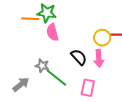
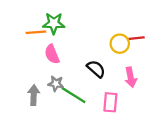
pink semicircle: (52, 32) -> (52, 54), moved
pink arrow: (99, 58) -> (131, 77), moved
gray arrow: (21, 84) -> (34, 95), moved, turned -42

